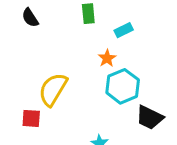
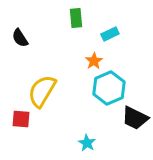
black semicircle: (30, 18) -> (20, 38), moved

